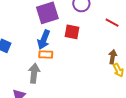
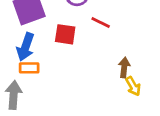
red line: (112, 23) -> (101, 23), moved

